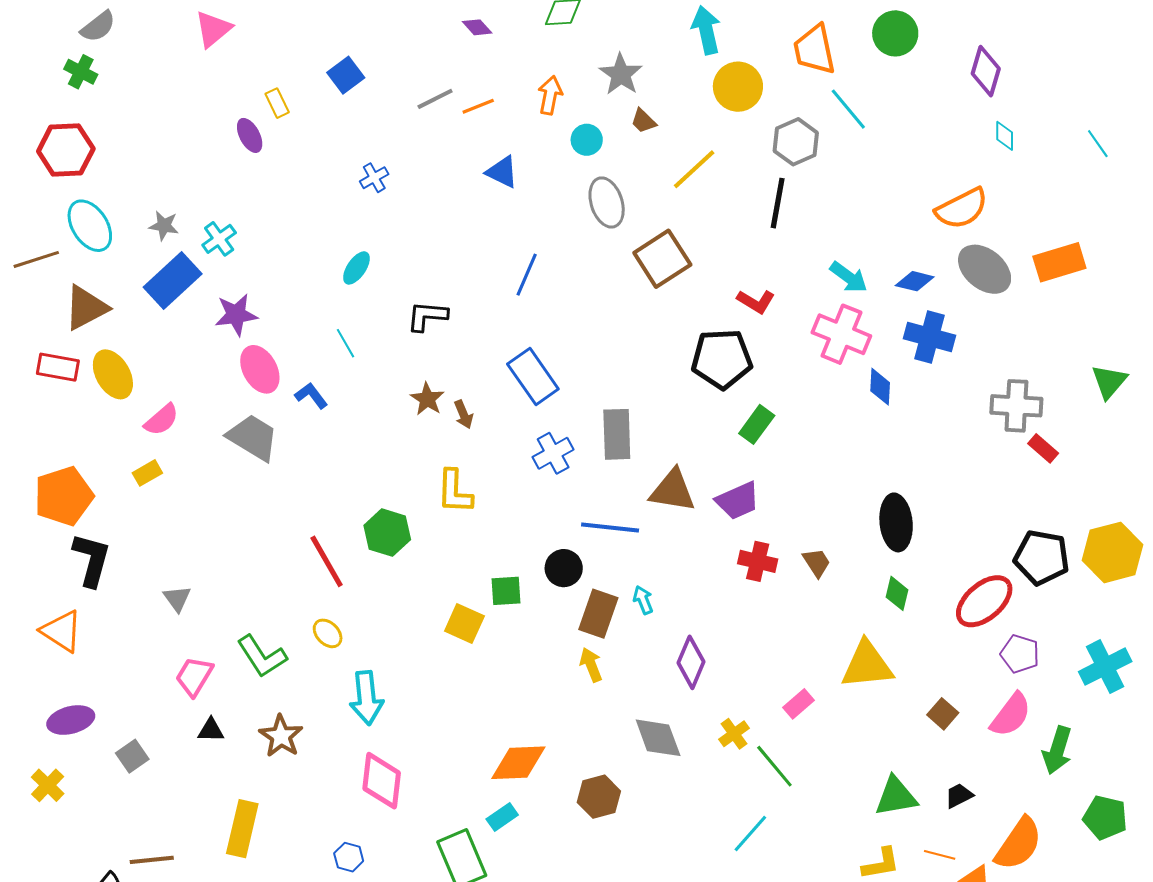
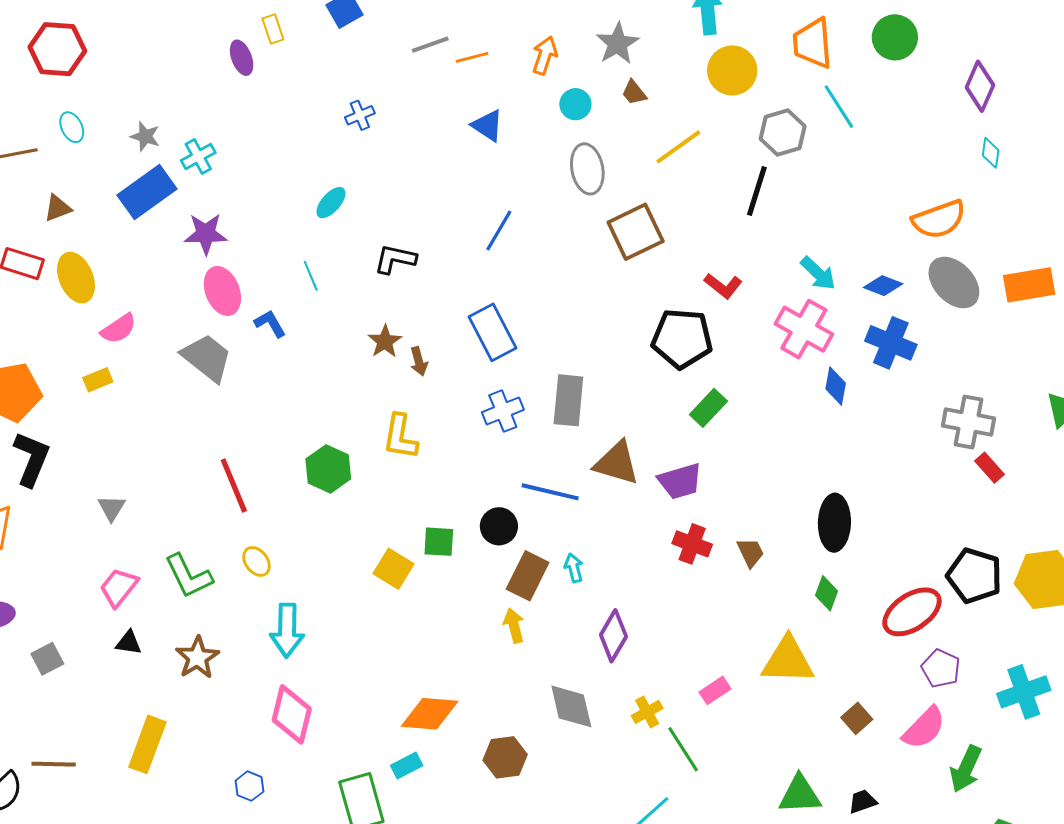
cyan ellipse: (90, 226) -> (72, 127), size x0.6
brown triangle: (86, 308) -> (58, 208), size x0.6
red line: (327, 561) -> (234, 485), moved

